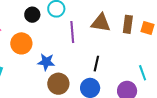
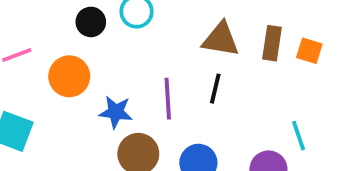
purple line: (72, 32) -> (168, 99), moved
black line: (96, 64) -> (215, 89), moved

